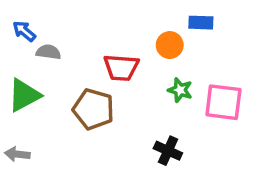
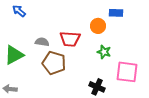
blue arrow: (24, 31) -> (19, 11), moved
gray semicircle: (48, 52) -> (42, 42), moved
pink square: (223, 102) -> (127, 72), moved

